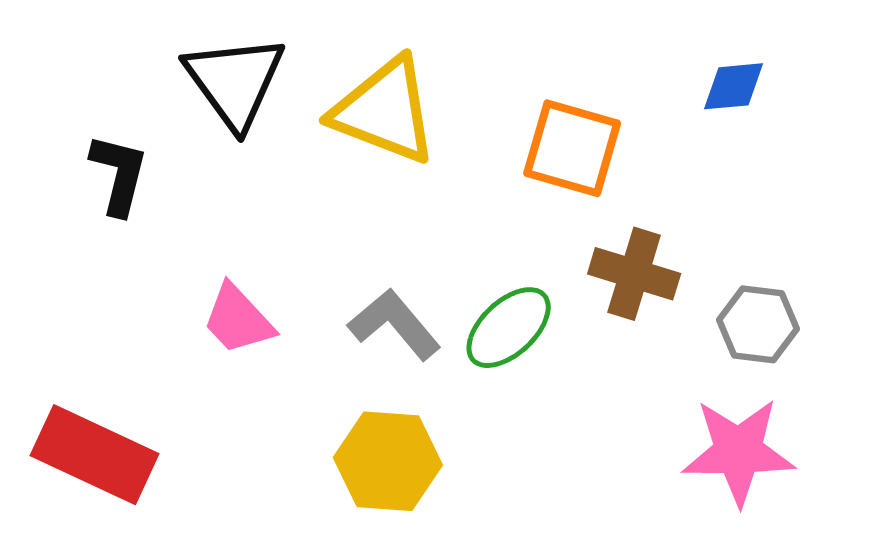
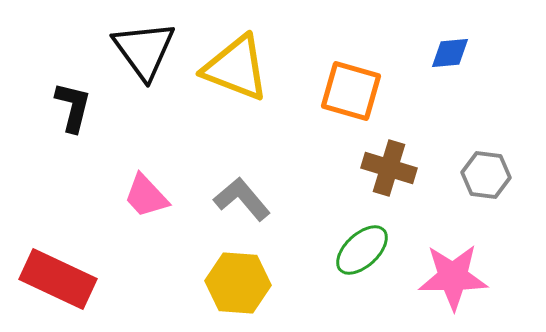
gray hexagon: (758, 324) -> (486, 175), moved
green ellipse: (509, 328) -> (362, 250), moved

